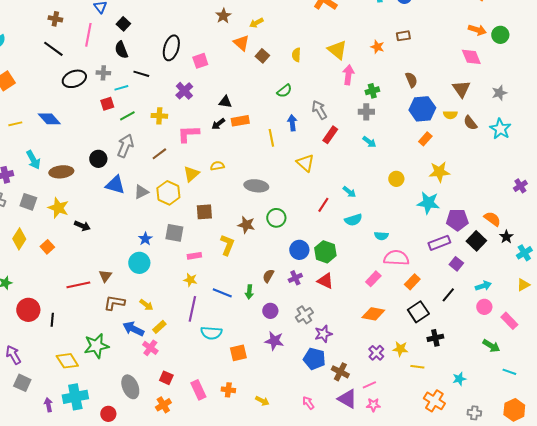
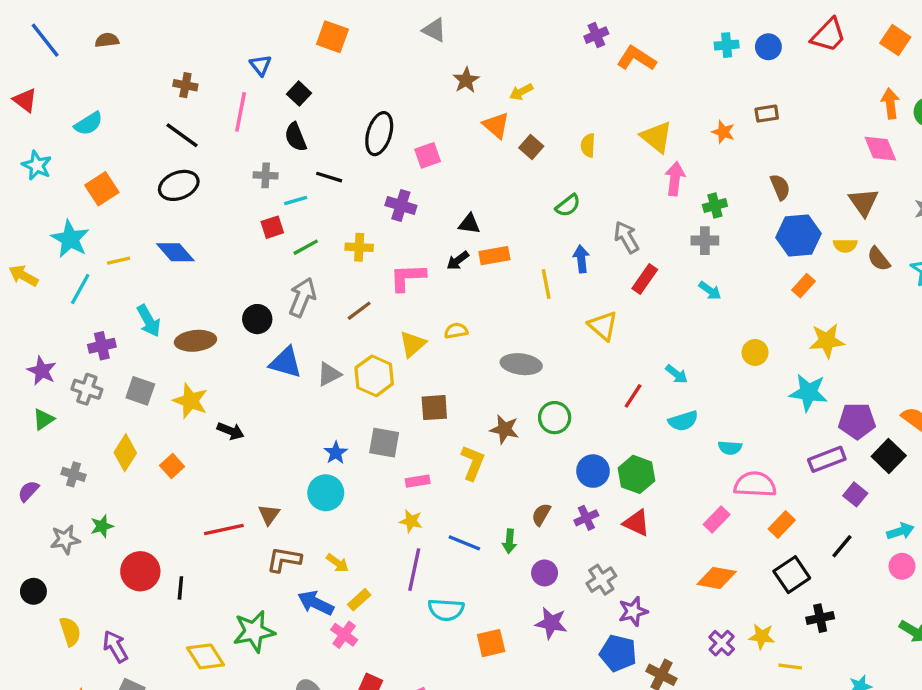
orange arrow: (477, 30) -> (890, 104), turned -114
black ellipse: (74, 79) -> (179, 185), moved
purple cross: (184, 91) -> (401, 205), turned -30

